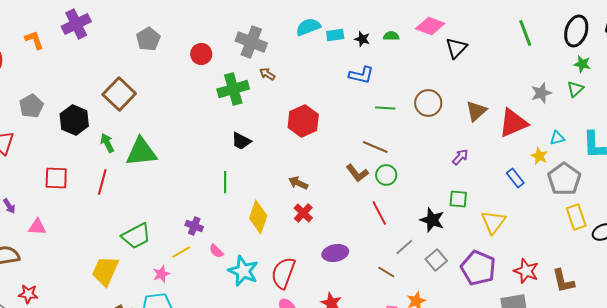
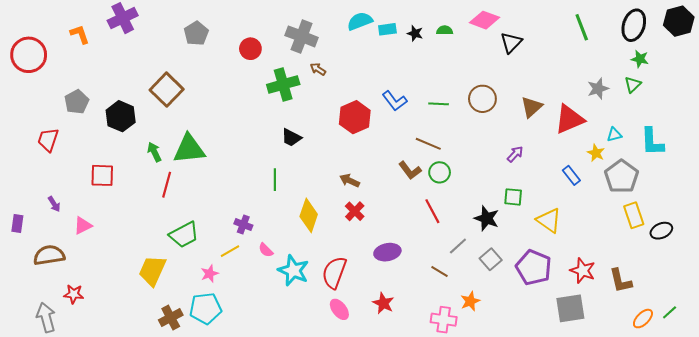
blue L-shape: (361, 75) -> (395, 101), moved, turned 40
green arrow: (107, 143) -> (154, 152), moved
red line: (102, 182) -> (167, 185), moved
yellow triangle: (493, 222) -> (549, 220), turned -32
pink triangle: (37, 227) -> (83, 226), turned -30

